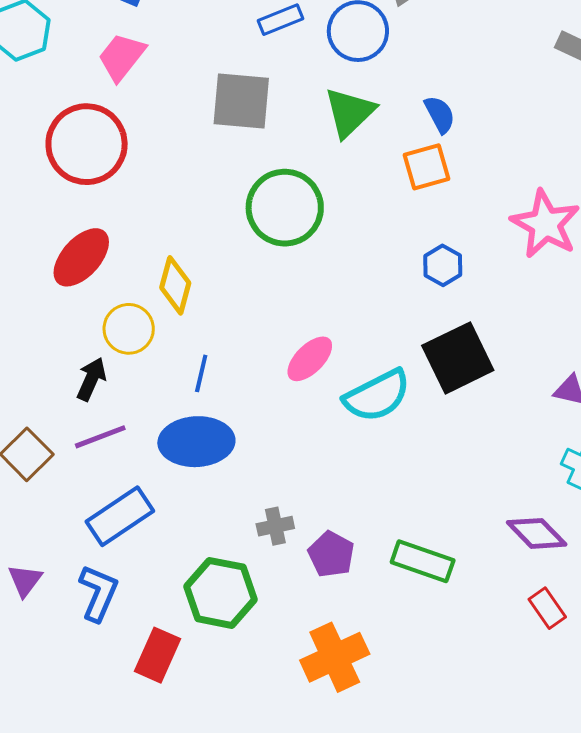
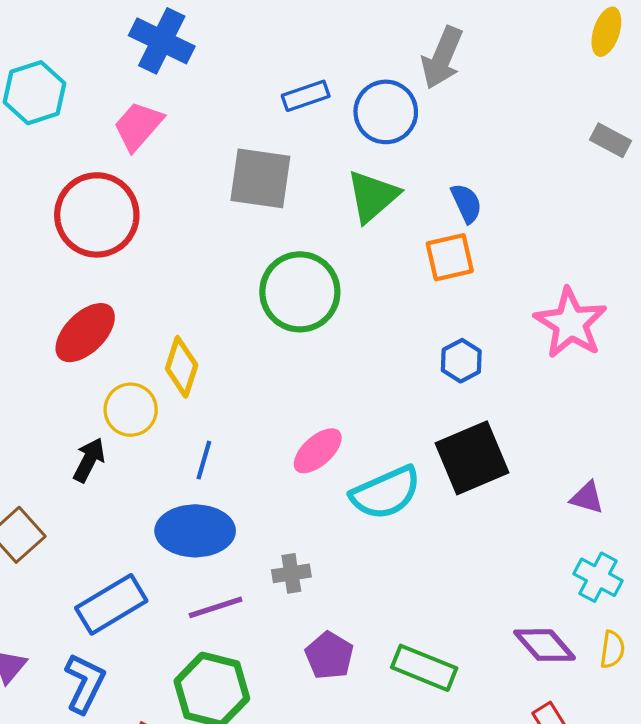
purple line: (100, 437) -> (216, 607), moved
gray cross: (275, 526) -> (291, 573), moved

